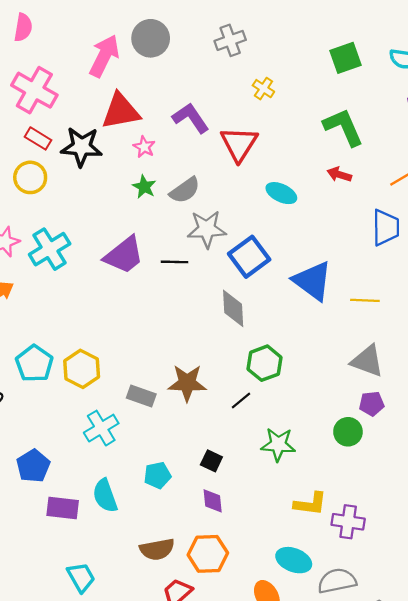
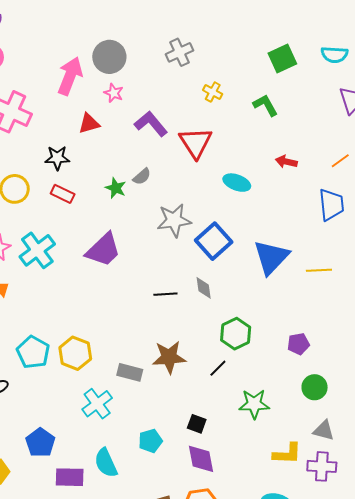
red triangle: (121, 111) -> (89, 123), size x0.6
green L-shape: (343, 127) -> (265, 105), moved, size x0.7
red rectangle: (38, 138) -> (63, 194), moved
black star: (82, 147) -> (57, 158), size x0.7
pink star: (144, 147) -> (114, 93), moved
gray semicircle: (185, 190) -> (142, 177), moved, size x0.7
black line: (175, 262) -> (165, 294), moved
blue triangle: (313, 281) -> (271, 257), turned 42
gray diamond: (233, 308) -> (204, 288), size x0.7
gray triangle: (367, 361) -> (324, 430), moved, size x0.7
purple pentagon: (372, 404) -> (298, 344), moved
purple diamond: (213, 501) -> (201, 459), size x1.4

